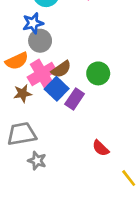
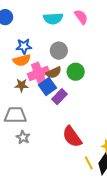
blue star: (33, 23) -> (24, 46), moved
gray circle: (40, 41) -> (59, 51), moved
green circle: (98, 73) -> (76, 72), moved
red semicircle: (101, 148) -> (72, 137), size x1.6

